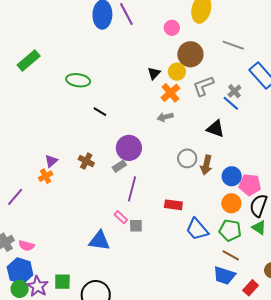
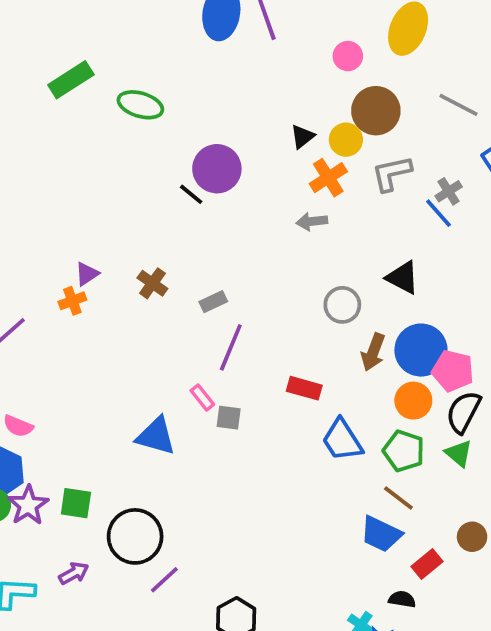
green ellipse: (78, 80) -> (140, 105), moved
black triangle: (215, 129) -> (403, 277), moved
purple circle: (129, 148) -> (217, 169), moved
brown arrow: (206, 165) -> (373, 352), moved
blue circle: (232, 176) -> (421, 350), size x1.4

